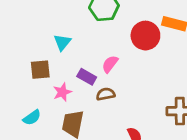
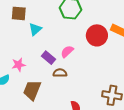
brown square: (40, 70) -> (19, 13), moved
pink star: (62, 92) -> (19, 65), moved

